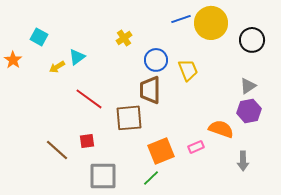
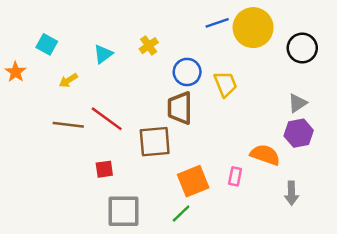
cyan triangle: (77, 57) -> (103, 54), moved
pink rectangle: (196, 147) -> (235, 176), turned -56
brown line: (57, 150) -> (68, 125), moved, turned -35

